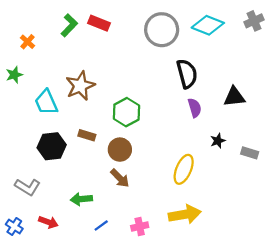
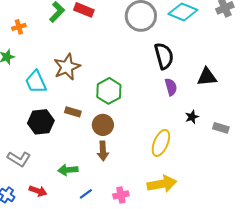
orange cross: (27, 42) -> (19, 27), turned 32
brown arrow: (120, 178) -> (103, 151), turned 42

